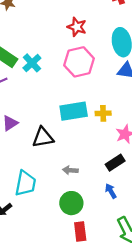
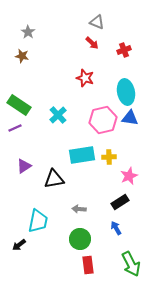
pink hexagon: (79, 62) -> (103, 120), moved
cyan cross: (32, 63) -> (58, 115), moved

